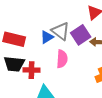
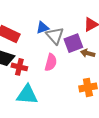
blue triangle: (47, 37) -> (42, 28), moved

